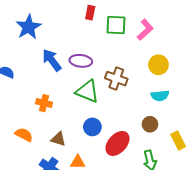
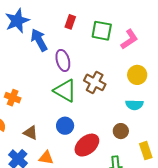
red rectangle: (90, 13) -> (70, 22), moved
blue arrow: (52, 60) -> (39, 40), moved
purple ellipse: (81, 61) -> (63, 60), turned 60
orange cross: (44, 103) -> (13, 98), moved

